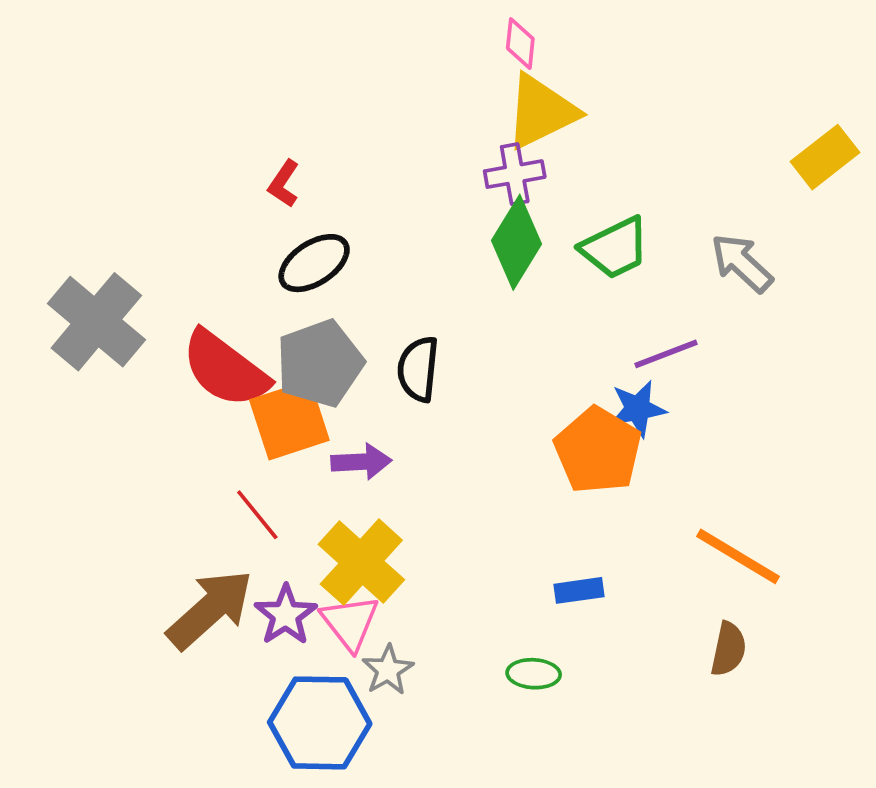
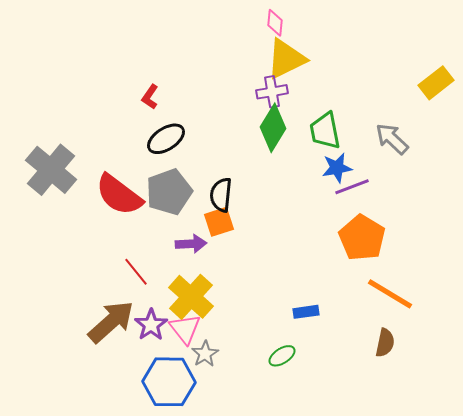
green trapezoid: (615, 248) -> (325, 131), turned 105
blue star: (638, 409) -> (337, 168), moved
orange square: (289, 420) -> (219, 222), moved, size x0.7
orange pentagon: (598, 450) -> (362, 238), moved
green ellipse: (534, 674) -> (282, 356), turned -36

